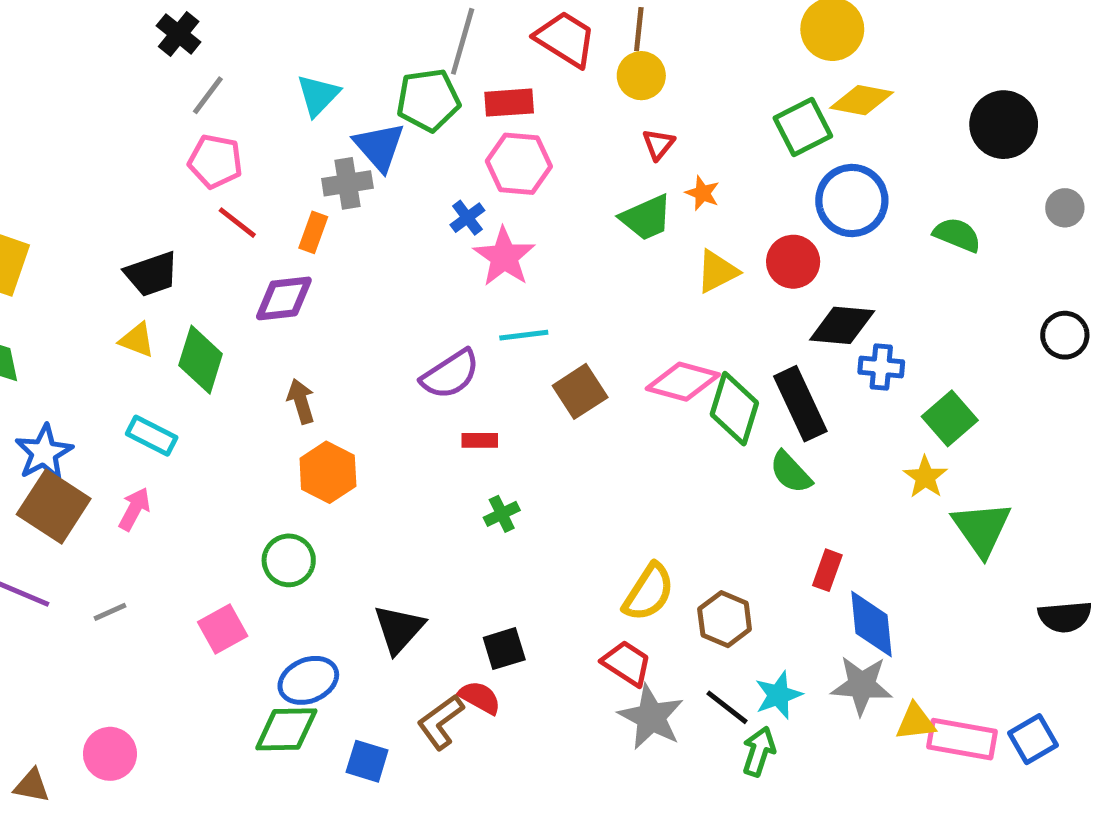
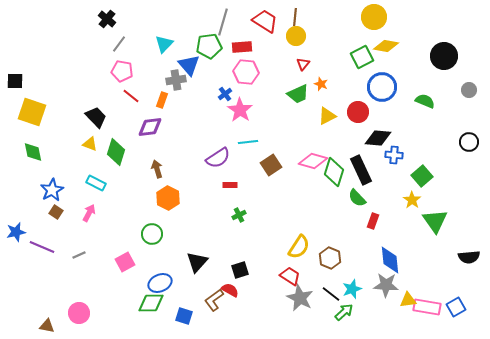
black trapezoid: (152, 274) -> (96, 117), turned -115
brown square: (54, 507) -> (56, 212), size x0.5
red rectangle: (827, 570) -> (373, 221), moved
green arrow: (759, 751) -> (344, 312), turned 30

